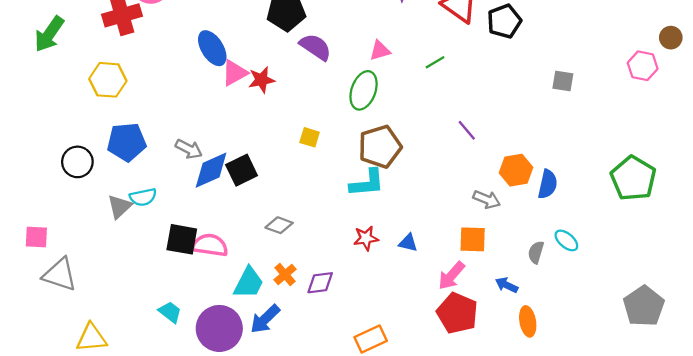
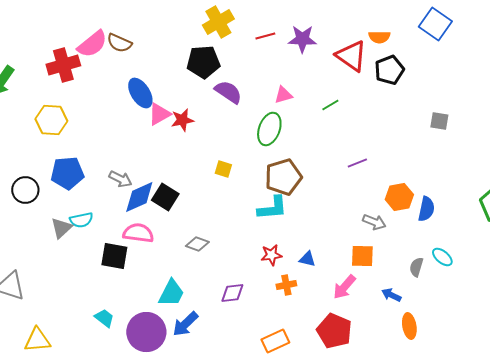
purple line: (467, 130) -> (357, 163), turned -72
black square: (242, 170) -> (165, 197), turned -32
pink semicircle: (210, 245) -> (138, 233), moved
orange cross: (285, 274) -> (286, 285), moved, turned 30
red pentagon: (457, 313) -> (334, 331), moved

